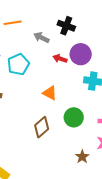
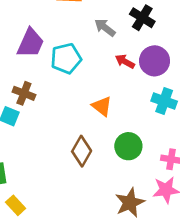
brown diamond: (42, 127) -> (82, 151), turned -30
brown star: (82, 157) -> (130, 203), size x1.5

